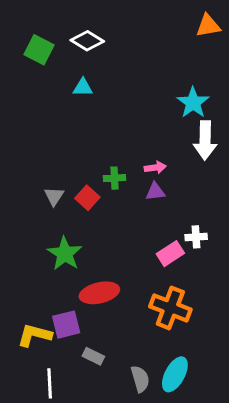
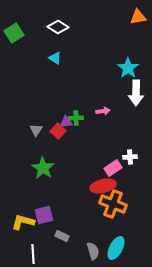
green square: (39, 50) -> (14, 33), moved, turned 30
cyan triangle: (83, 88) -> (55, 58), turned 32
purple triangle: (155, 192) -> (66, 122), moved
red ellipse: (99, 293) -> (103, 186), moved

